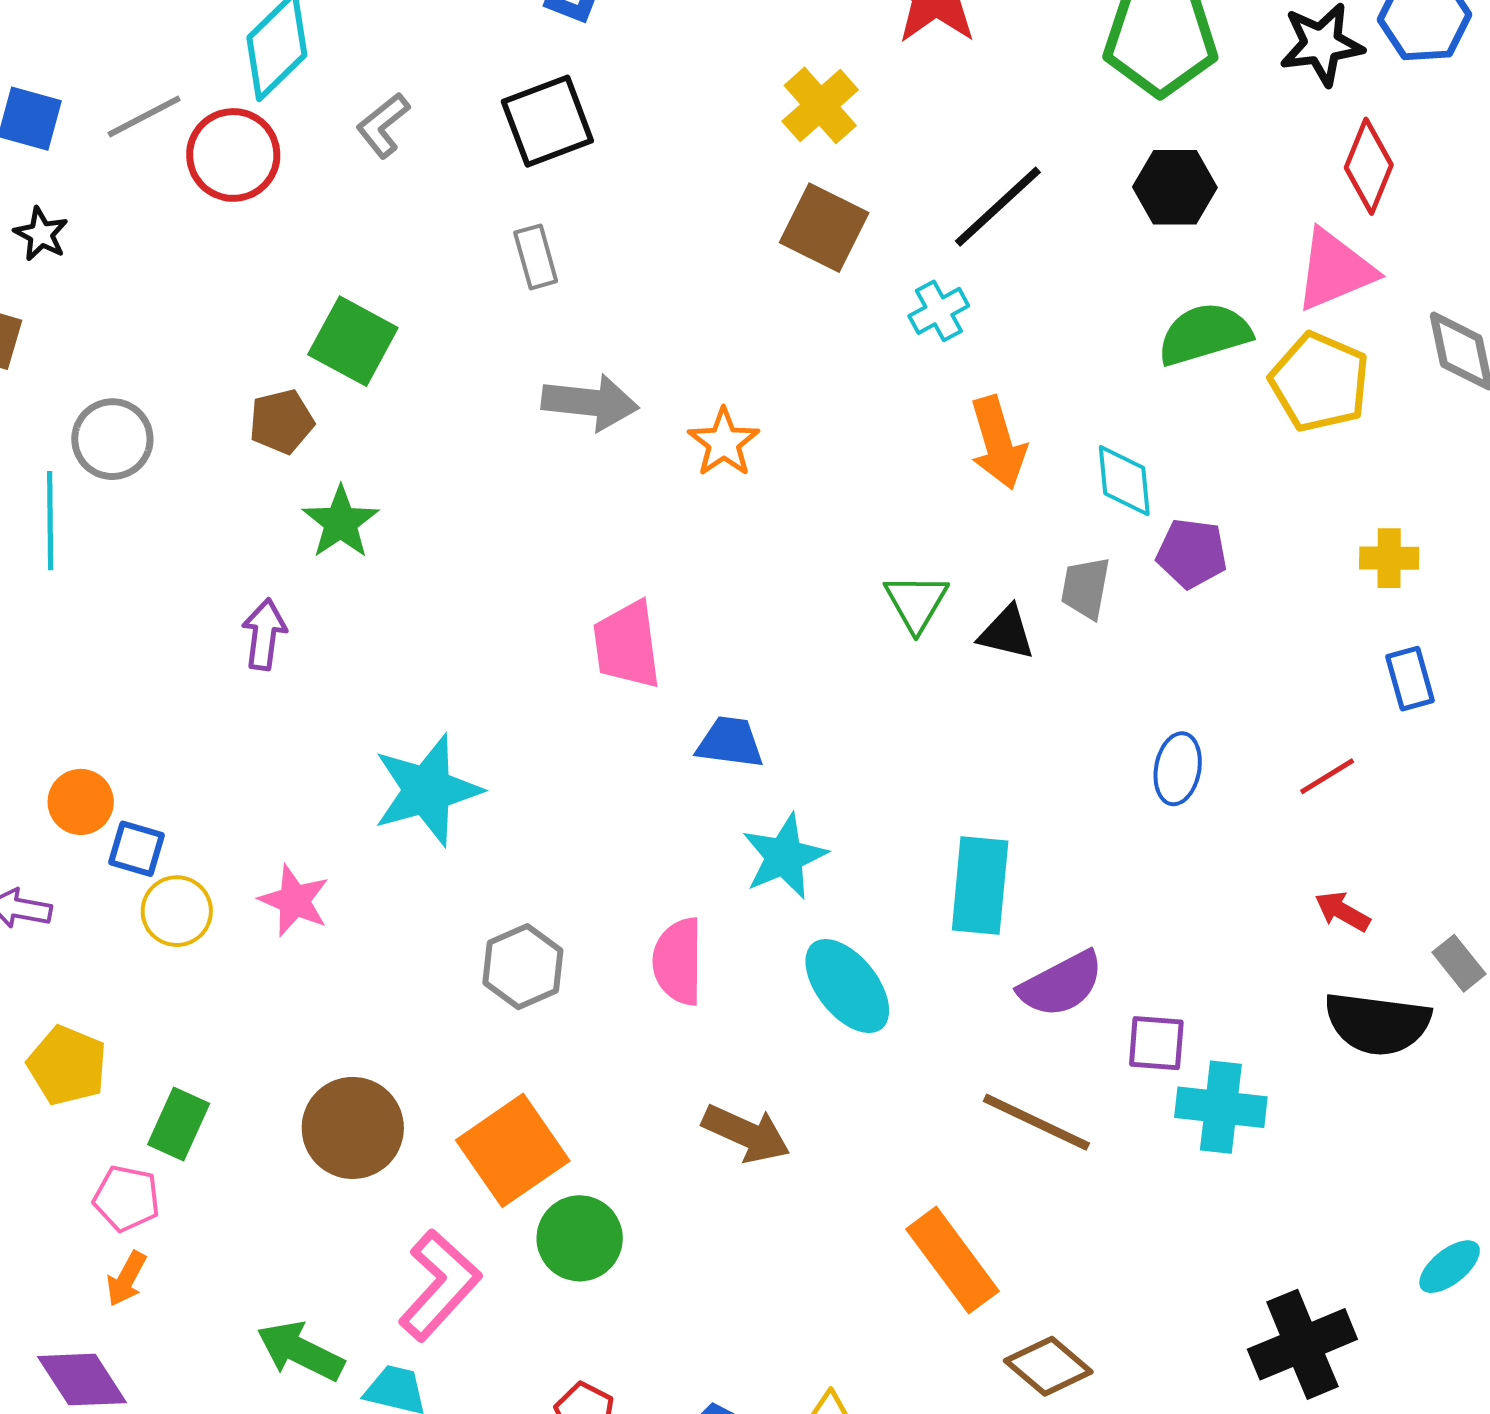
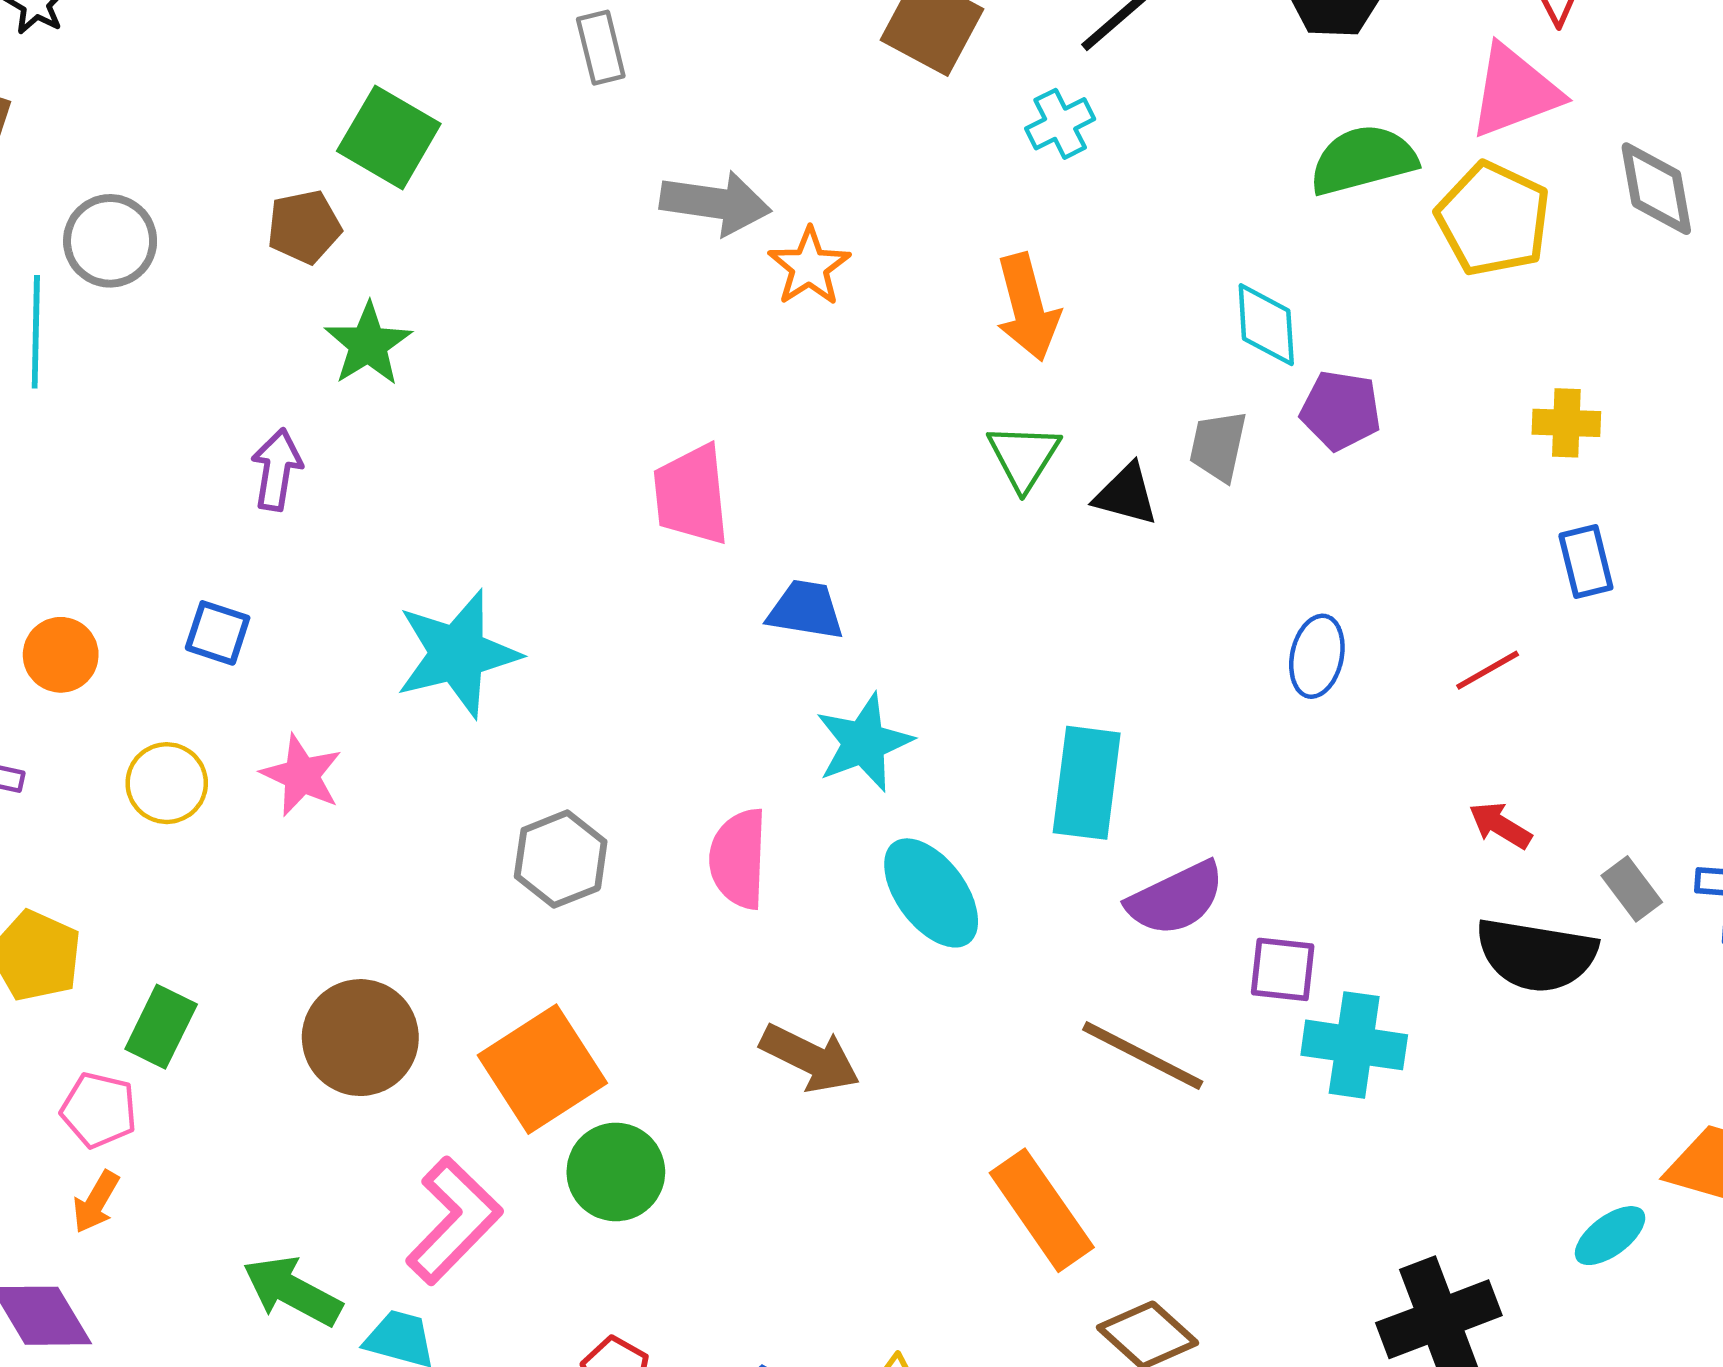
gray arrow: (590, 402) -> (716, 203), moved
orange arrow: (998, 443) -> (1028, 307), moved
blue square: (136, 849) -> (218, 633), moved

